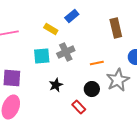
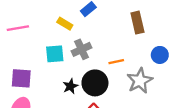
black circle: (92, 89) -> (95, 83), moved, size x1.5

